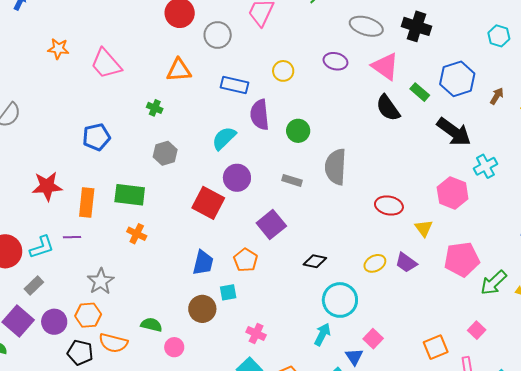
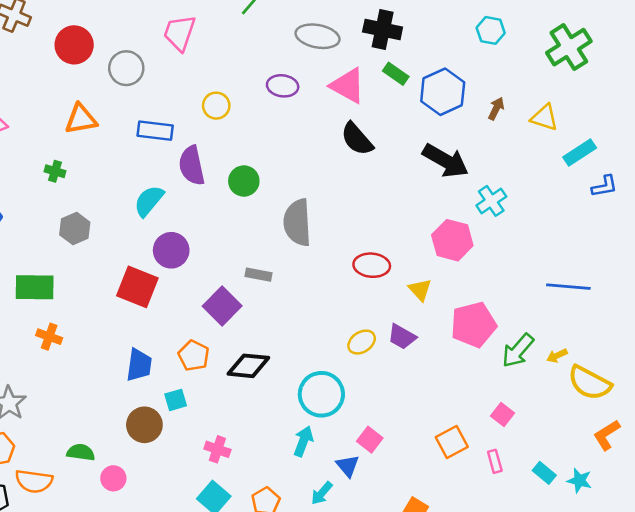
green rectangle: (420, 92) -> (396, 74), moved
gray rectangle: (292, 180) -> (258, 275), moved
black diamond: (315, 261) -> (248, 366), moved, size x1.4

